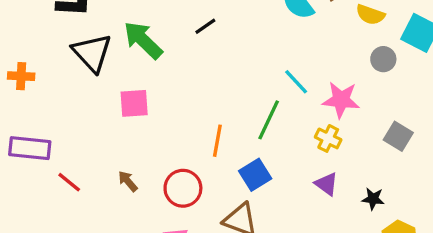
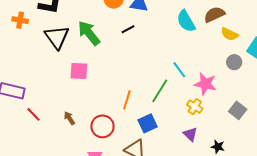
orange cross: (21, 76) -> (20, 20), moved

